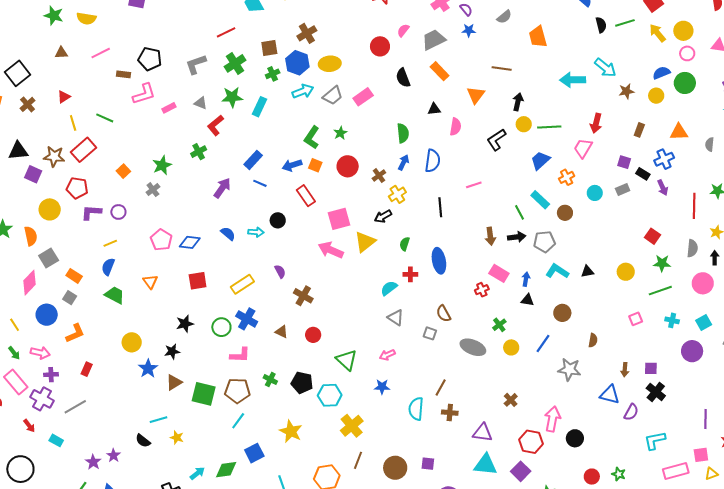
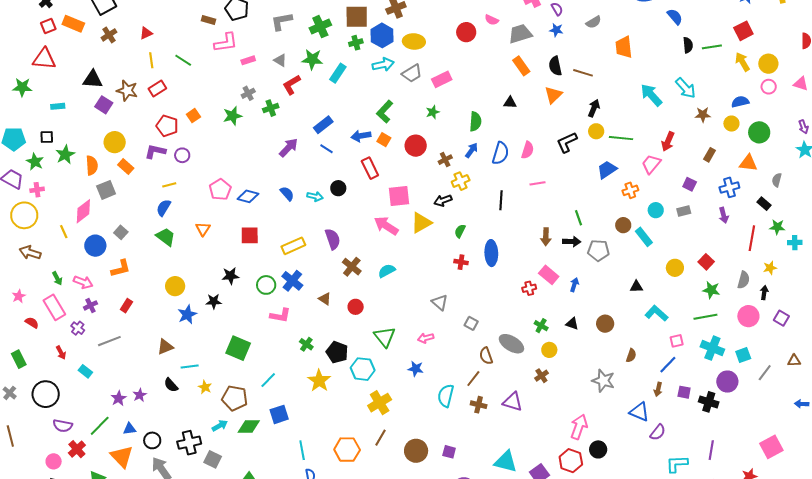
pink semicircle: (403, 30) -> (492, 20), turned -112
brown square: (269, 48) -> (357, 17), size x1.4
black semicircle: (403, 78) -> (555, 66), moved
cyan arrow: (573, 80) -> (651, 95), turned 40
green circle: (685, 83) -> (759, 132), moved
pink semicircle: (455, 127) -> (528, 150), moved
green star: (340, 133) -> (433, 112), moved
red rectangle: (84, 150) -> (157, 88), size x0.7
black rectangle: (643, 174) -> (764, 204), moved
red pentagon: (77, 188) -> (167, 126), moved
gray cross: (153, 190) -> (248, 93), moved
cyan rectangle: (540, 200) -> (644, 237), moved
purple semicircle: (280, 271) -> (333, 239), size x1.5
cyan L-shape: (557, 271) -> (656, 313), moved
yellow circle: (626, 272) -> (675, 268), moved
orange rectangle: (74, 276) -> (126, 167), moved
cyan semicircle: (389, 288) -> (387, 271), moved
black triangle: (527, 300) -> (572, 324), moved
brown semicircle: (444, 314) -> (486, 356), moved
cyan cross: (672, 320) -> (712, 348), size x1.6
yellow line: (15, 325) -> (64, 232), moved
green cross: (499, 325) -> (541, 326), turned -32
blue line: (543, 344) -> (668, 365), moved
purple cross: (51, 375) -> (90, 305), turned -32
brown triangle: (174, 382) -> (165, 347), moved
brown pentagon: (237, 391) -> (235, 398), moved
black cross: (656, 392) -> (709, 402), moved, turned -30
purple cross: (42, 399) -> (78, 328), size x0.6
brown cross: (511, 400) -> (541, 376), moved
purple line: (706, 419) -> (711, 450), moved
yellow star: (291, 431) -> (319, 381), moved
purple triangle: (483, 433) -> (513, 402), moved
red hexagon: (531, 442) -> (571, 461), moved

